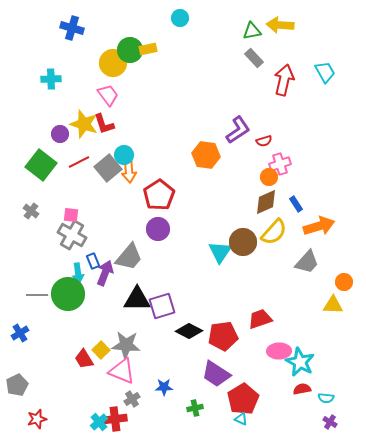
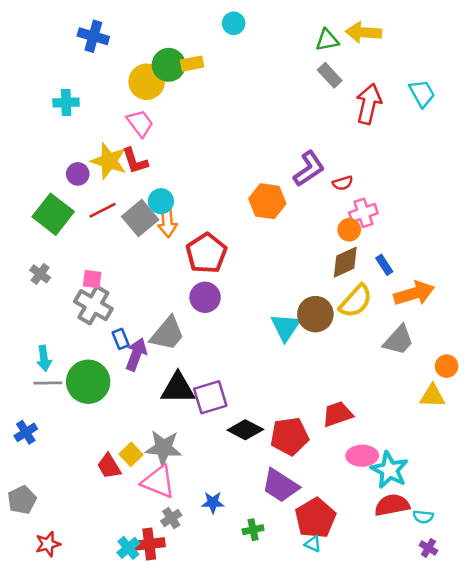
cyan arrow: (78, 273) -> (44, 358), moved
red semicircle: (302, 389) -> (392, 505), size x1.5

